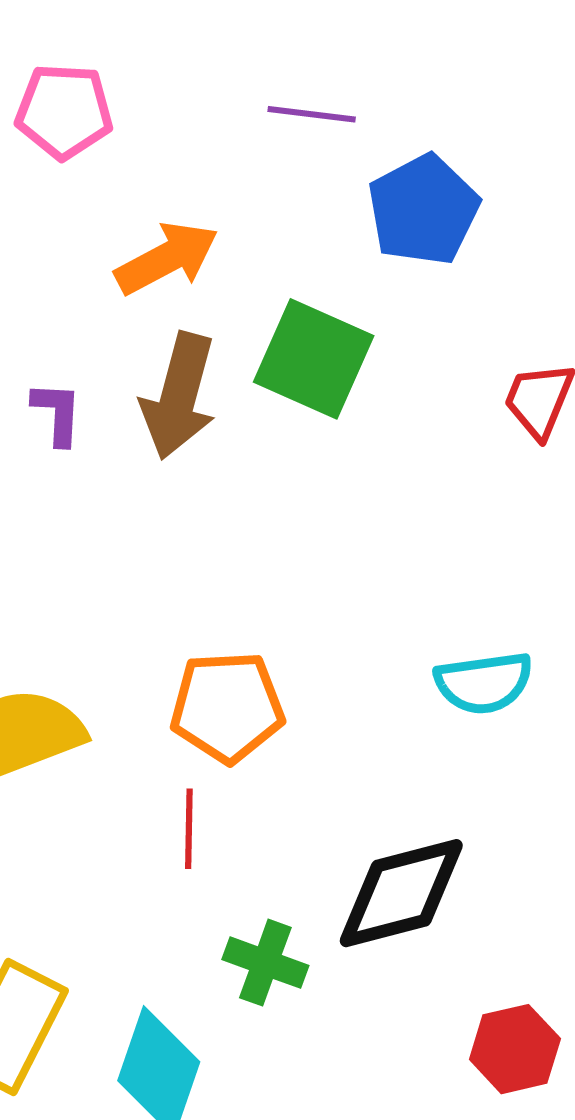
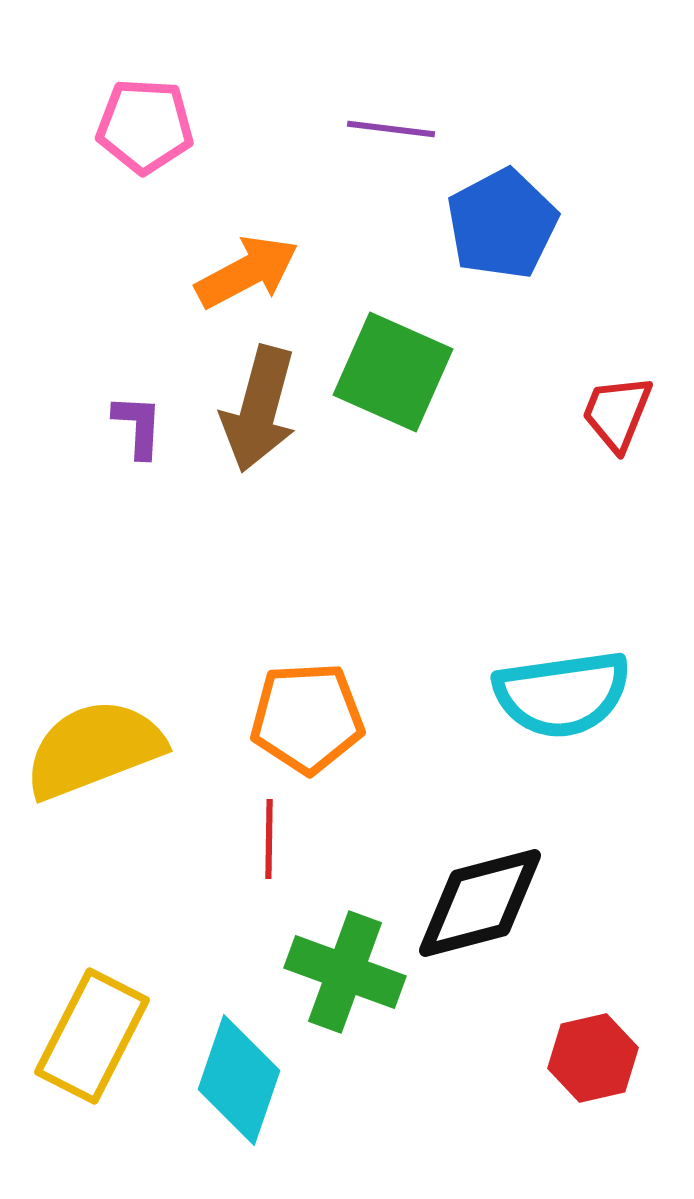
cyan semicircle: (484, 683) -> (562, 694), size x1.4
green cross: (265, 963) -> (345, 972), size x1.4

